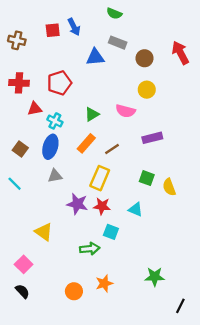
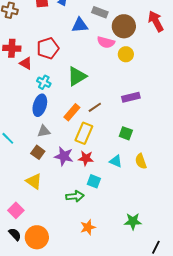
brown circle: (145, 58) -> (124, 26), size x1.5
red triangle: (35, 109) -> (26, 63), moved, turned 40
pink semicircle: (125, 111) -> (106, 42), moved
green triangle: (92, 114) -> (77, 76), size x1.5
orange rectangle: (86, 143) -> (72, 112), moved
brown square: (20, 149) -> (38, 152), moved
yellow semicircle: (169, 187) -> (141, 161), moved
orange circle: (74, 291) -> (37, 237), moved, size x1.5

